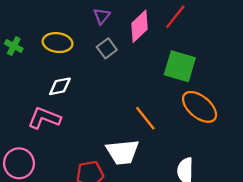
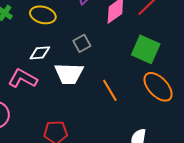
gray square: (107, 48) -> (82, 43), moved
white trapezoid: (123, 152) -> (69, 74), moved

